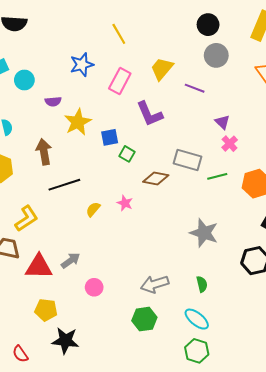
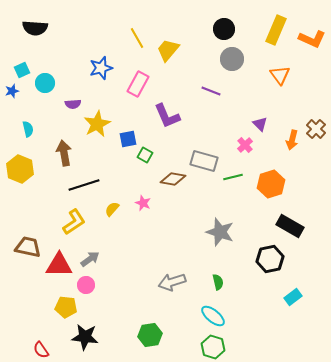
yellow trapezoid: (162, 69) -> (168, 50), moved
purple triangle: (222, 122) -> (260, 124), moved
yellow L-shape: (26, 219) -> (74, 222), moved
pink circle: (94, 287) -> (86, 285), moved
green hexagon: (144, 319) -> (150, 335), moved

